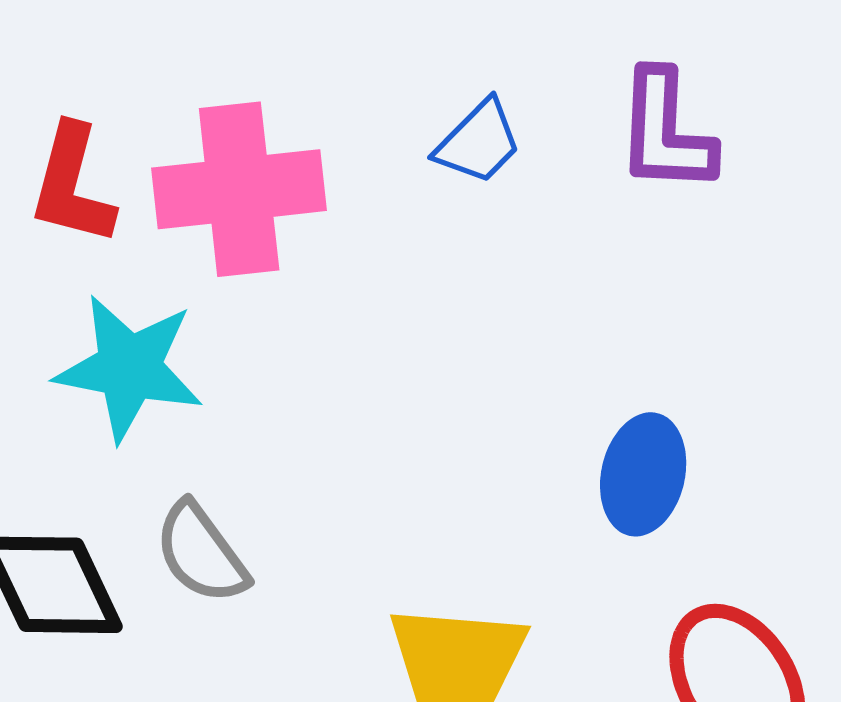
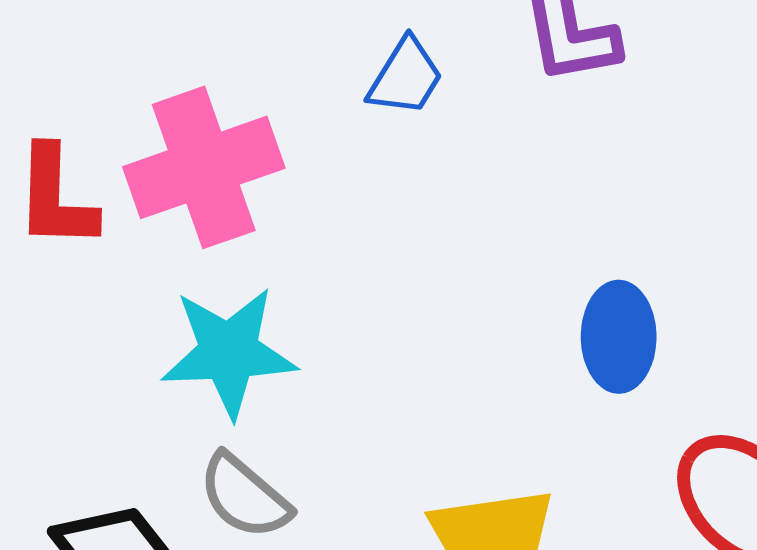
cyan star: (129, 368) -> (229, 352), moved

